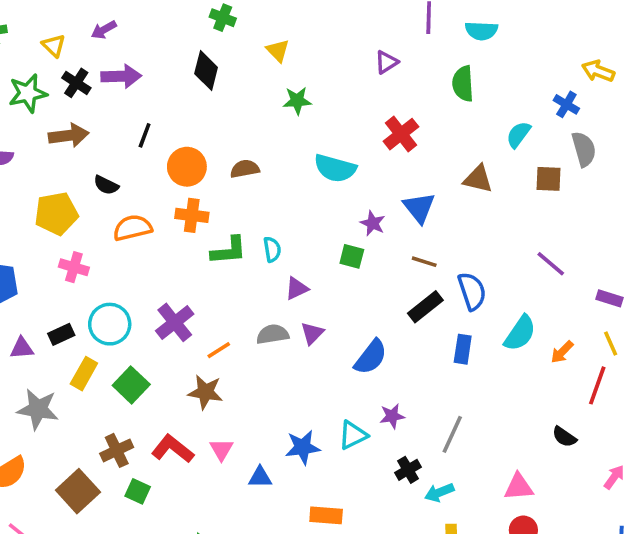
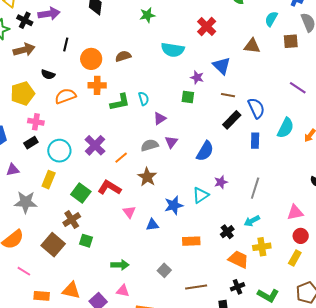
black rectangle: (61, 334) -> (31, 143), moved
green square: (131, 385) -> (81, 193), moved
brown star: (205, 392) -> (147, 177), moved, turned 30
red L-shape: (173, 449) -> (109, 188), moved
black cross: (408, 470) -> (227, 232), moved

